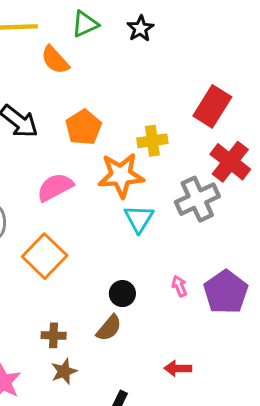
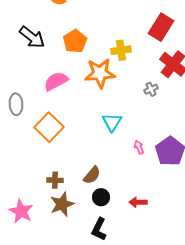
gray cross: (197, 199) -> (151, 89), size x0.5
cyan triangle: (139, 219) -> (112, 122), moved
black circle: (122, 294) -> (101, 197), moved
brown star: (64, 371) -> (62, 204), size x1.4

